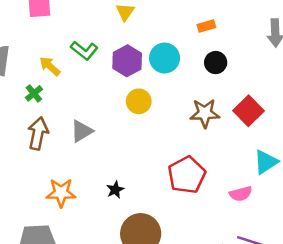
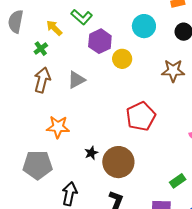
purple hexagon: (127, 61) -> (100, 41), moved
red pentagon: (187, 175) -> (141, 116), moved
black star: (115, 190) -> (91, 153), moved

